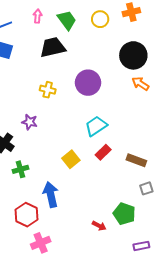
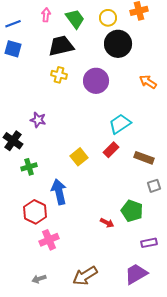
black circle: (133, 55) -> (118, 44), moved
yellow cross: (48, 90) -> (59, 75), moved
cyan trapezoid: (96, 126) -> (120, 124), moved

